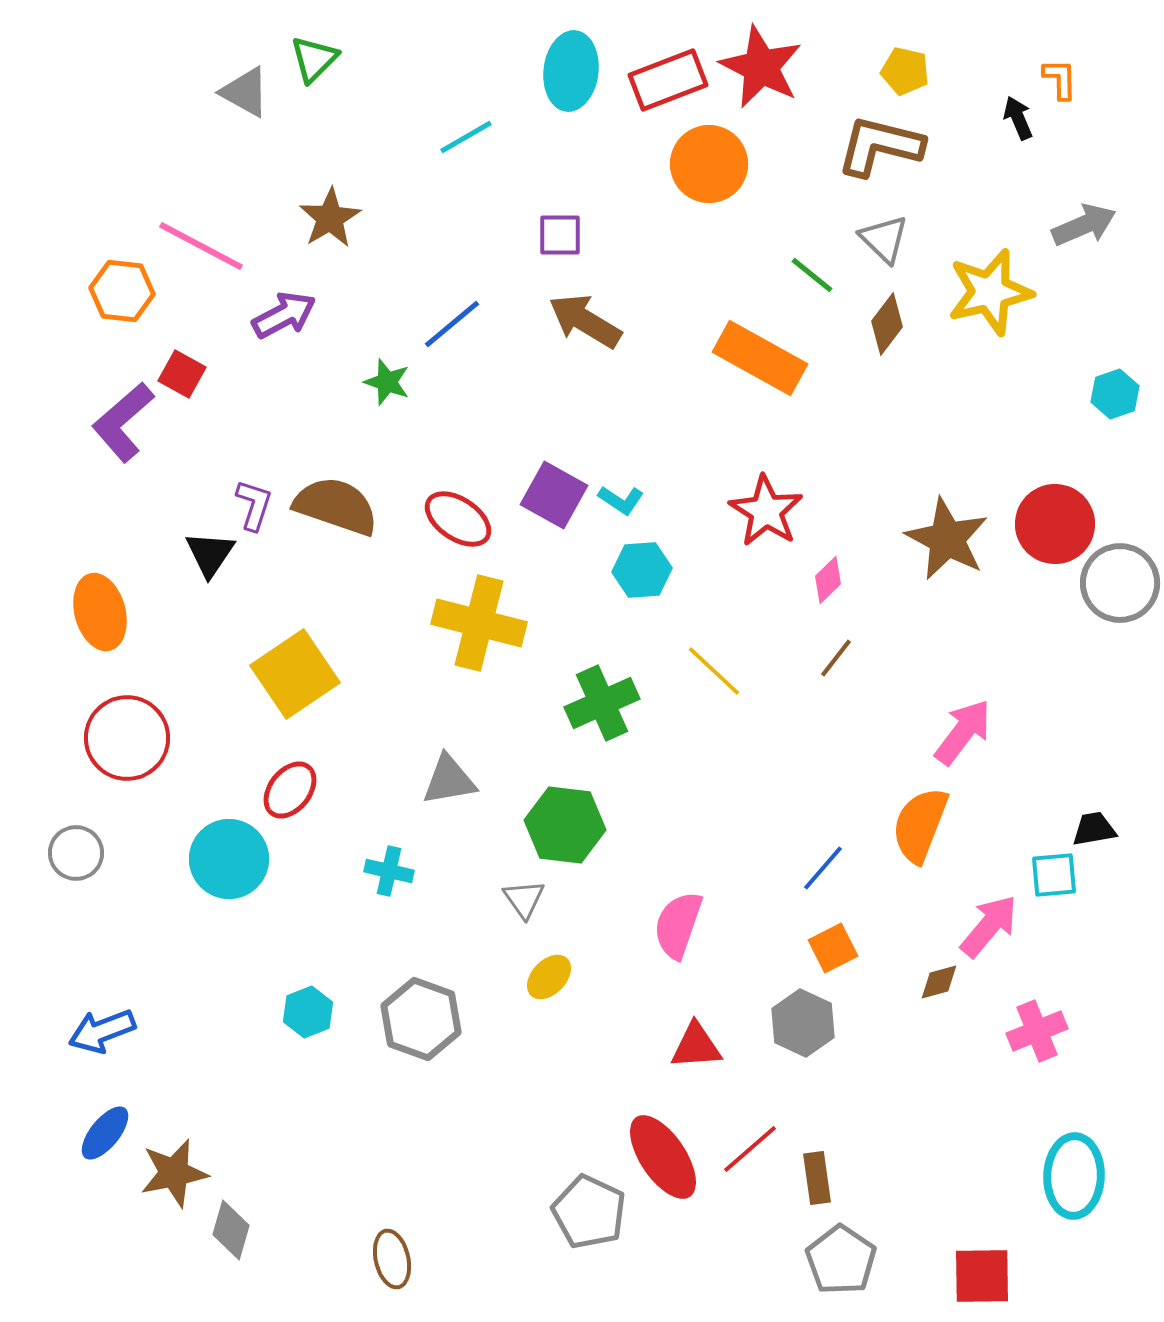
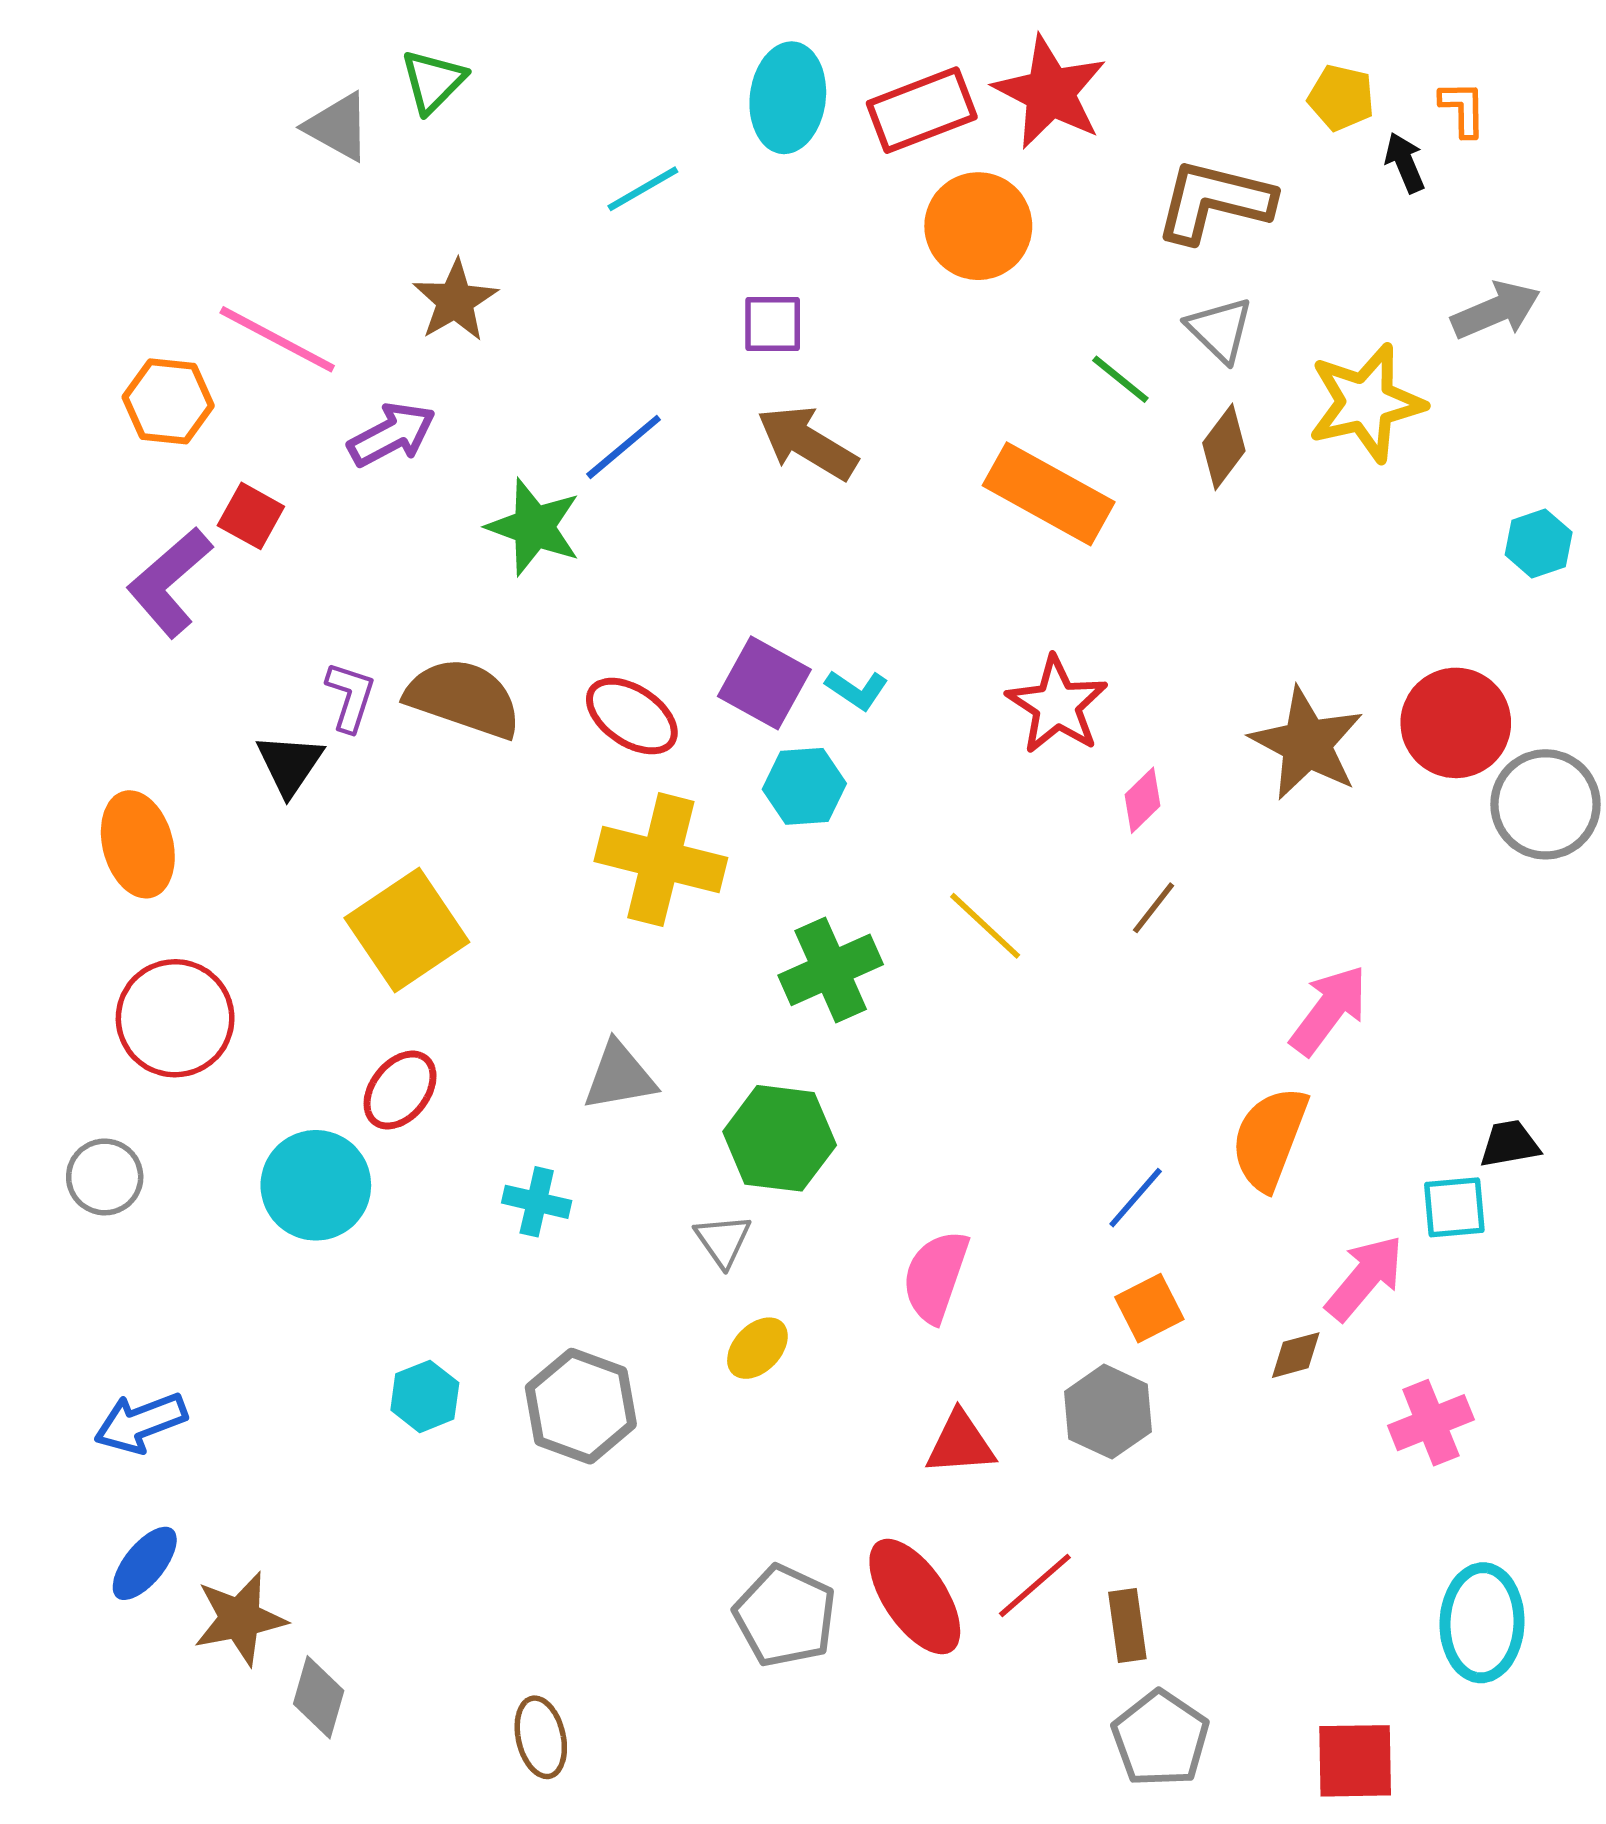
yellow pentagon: (905, 71) -> (1341, 98), moved
green star: (387, 382) -> (534, 527), size x1.5
cyan hexagon: (642, 570) -> (804, 786), moved
gray pentagon: (589, 1212) -> (785, 1616), moved

